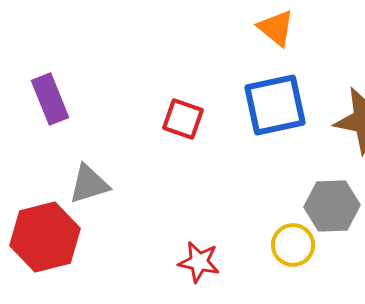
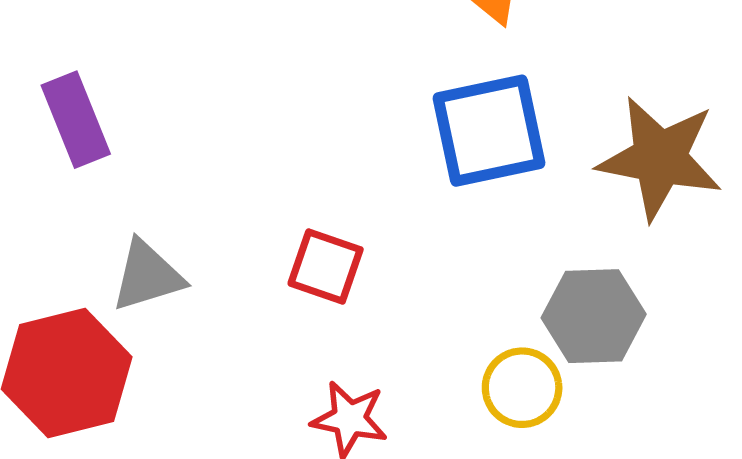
red square: (183, 119) -> (326, 267), moved

